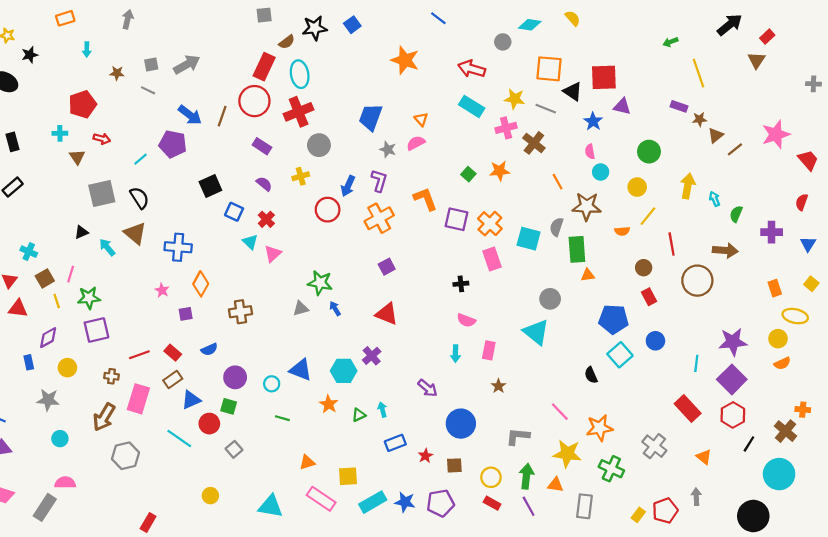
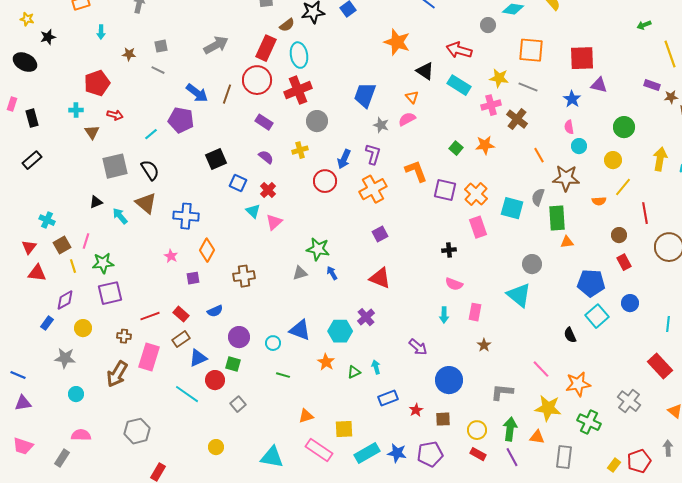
gray arrow: (187, 64) -> (216, 45), moved
black triangle: (573, 91) -> (425, 71), moved
blue rectangle: (29, 362) -> (47, 323), turned 48
gray hexagon: (125, 456) -> (137, 431), moved
gray rectangle: (45, 507) -> (62, 458), size x0.7

